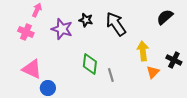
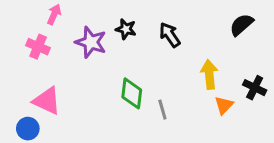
black arrow: (116, 24) -> (170, 35), size x0.7
blue circle: (48, 88) -> (28, 129), moved

